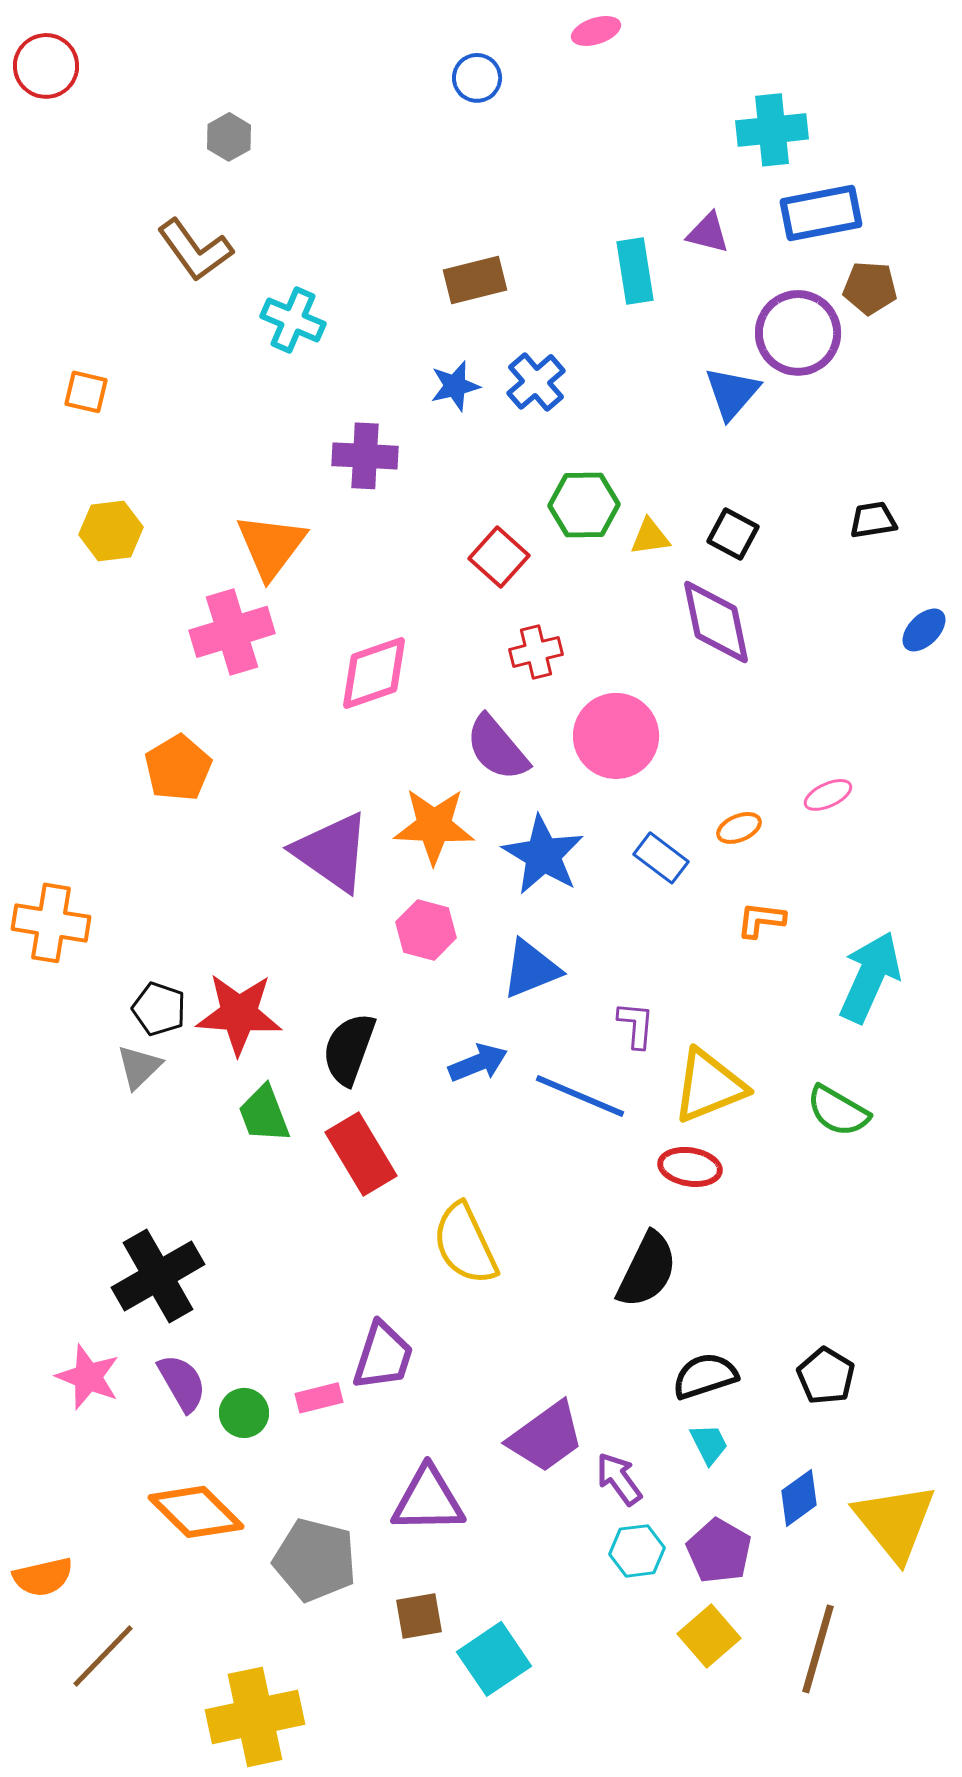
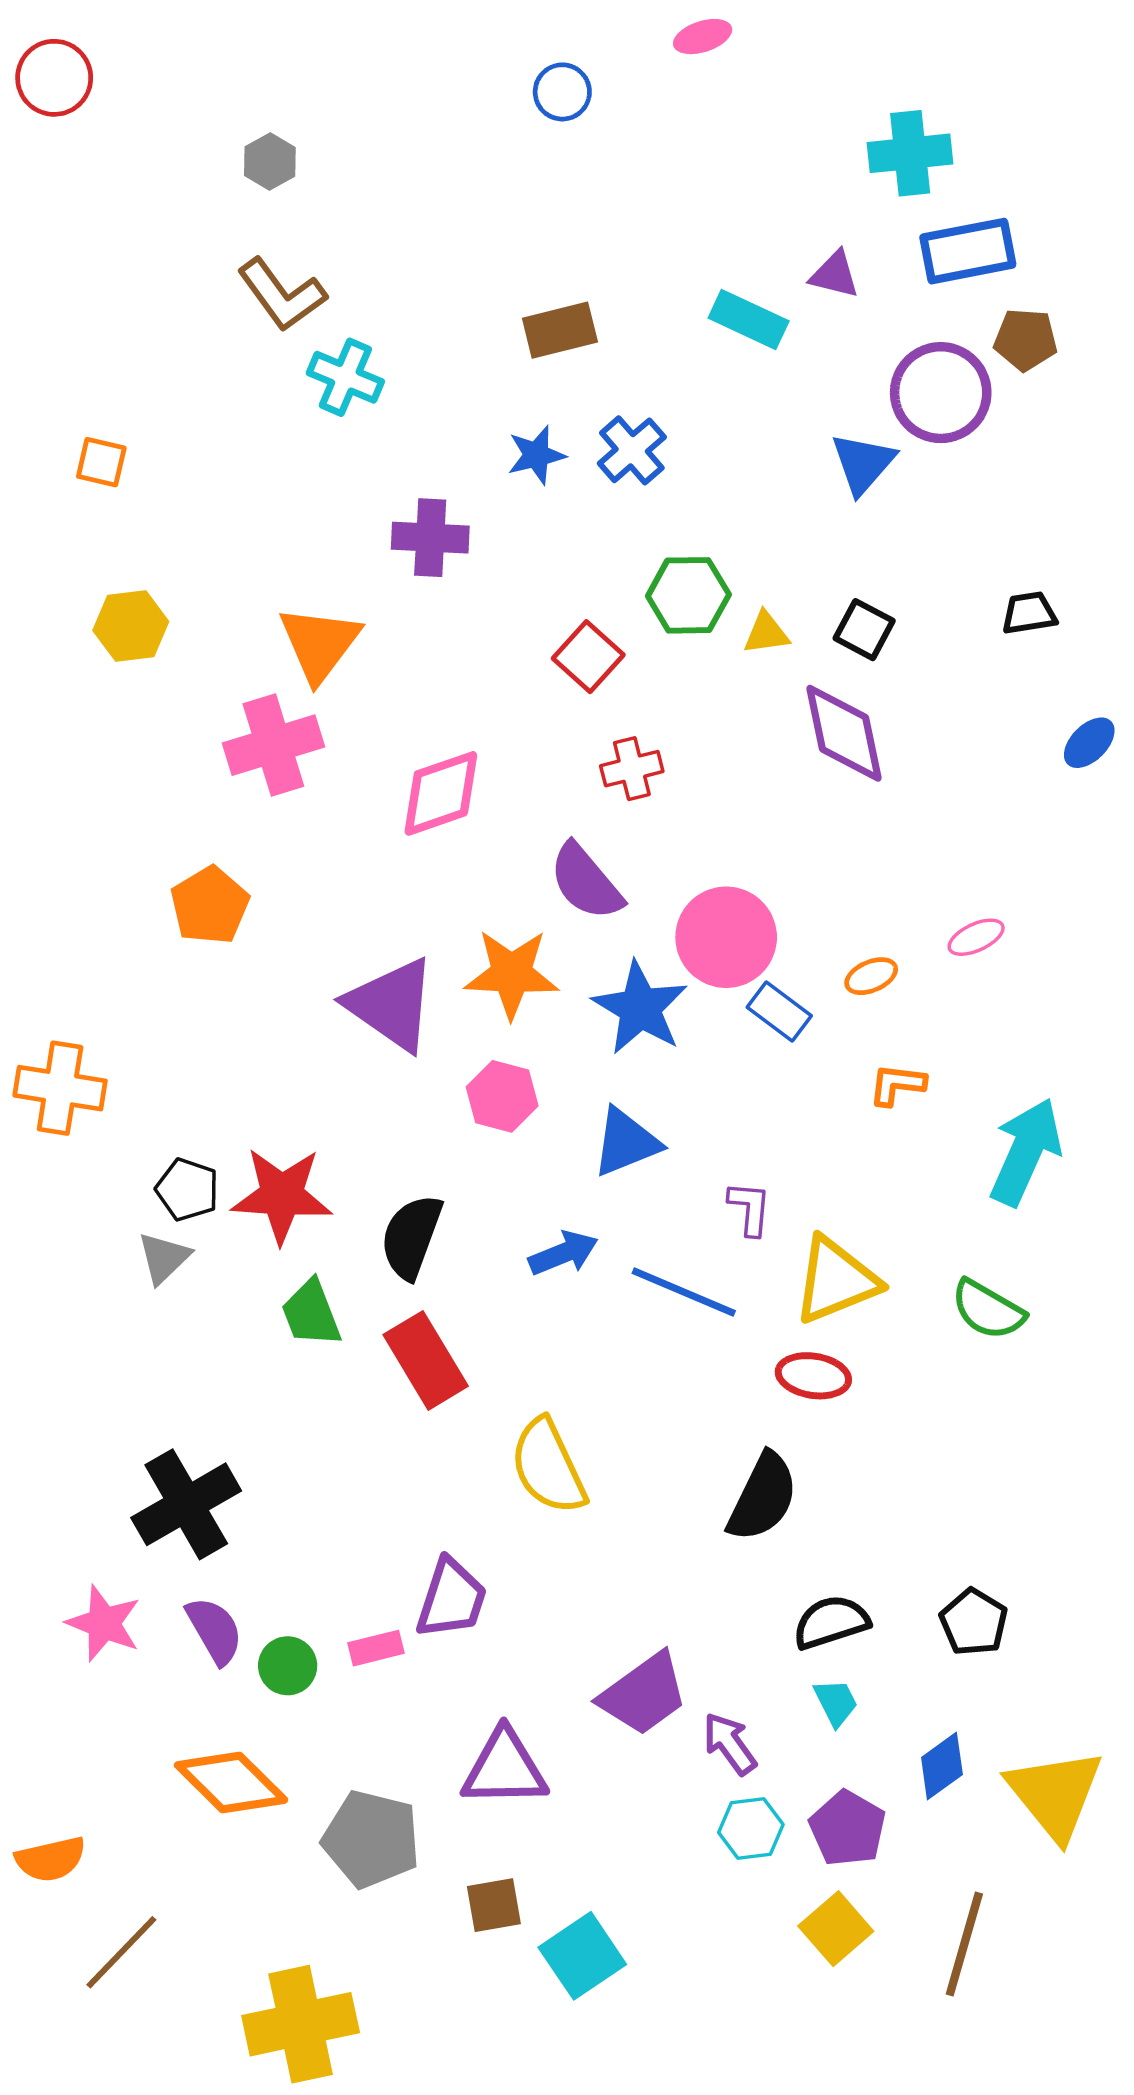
brown L-shape: (195, 250) -> (282, 295), moved
cyan rectangle: (635, 271) -> (749, 319), turned -56
pink circle: (616, 736) -> (726, 937), moved

